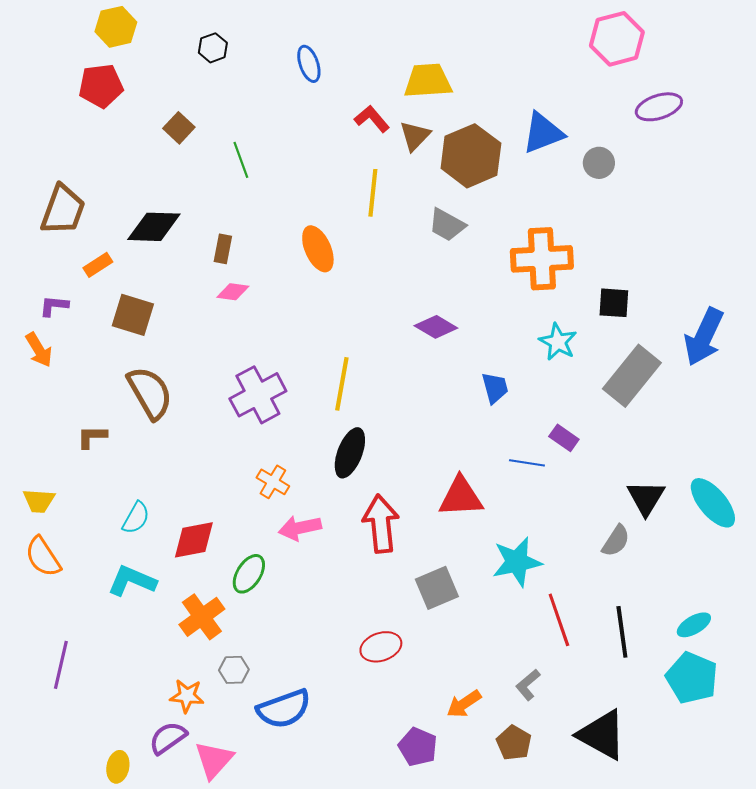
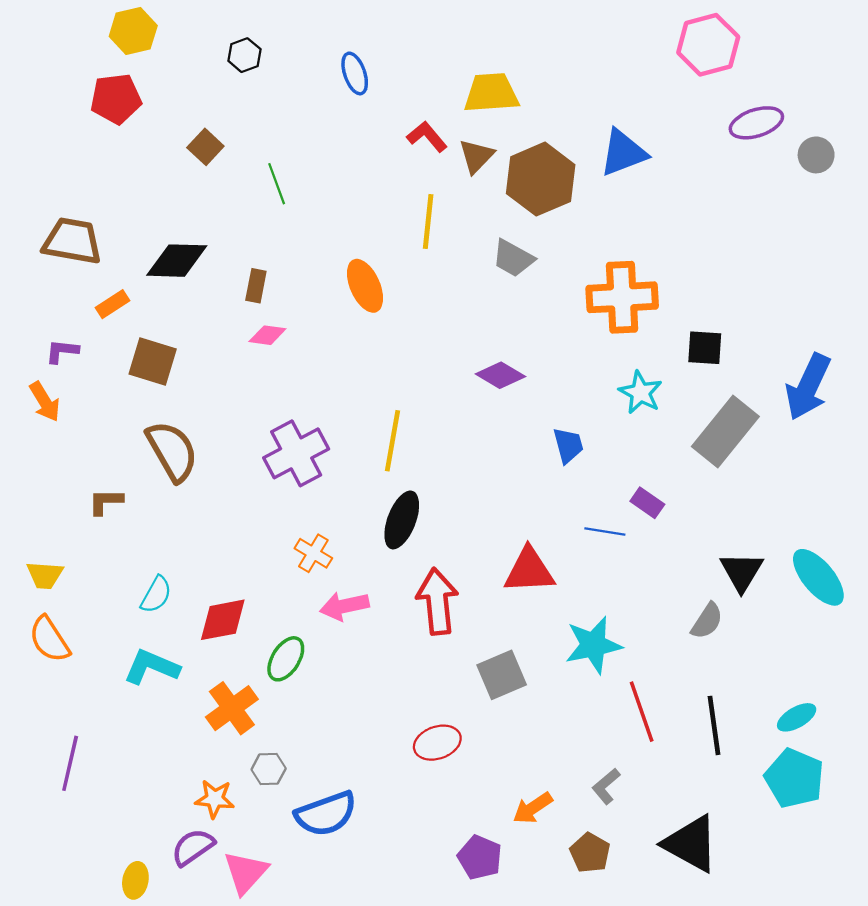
gray circle: (599, 163) -> (816, 155), moved
brown trapezoid: (63, 210) -> (72, 241), turned -100

